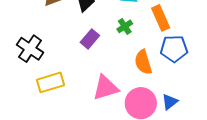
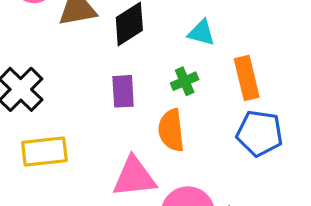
purple rectangle: (90, 39) -> (123, 91), turned -54
orange semicircle: (143, 62) -> (171, 130), moved

